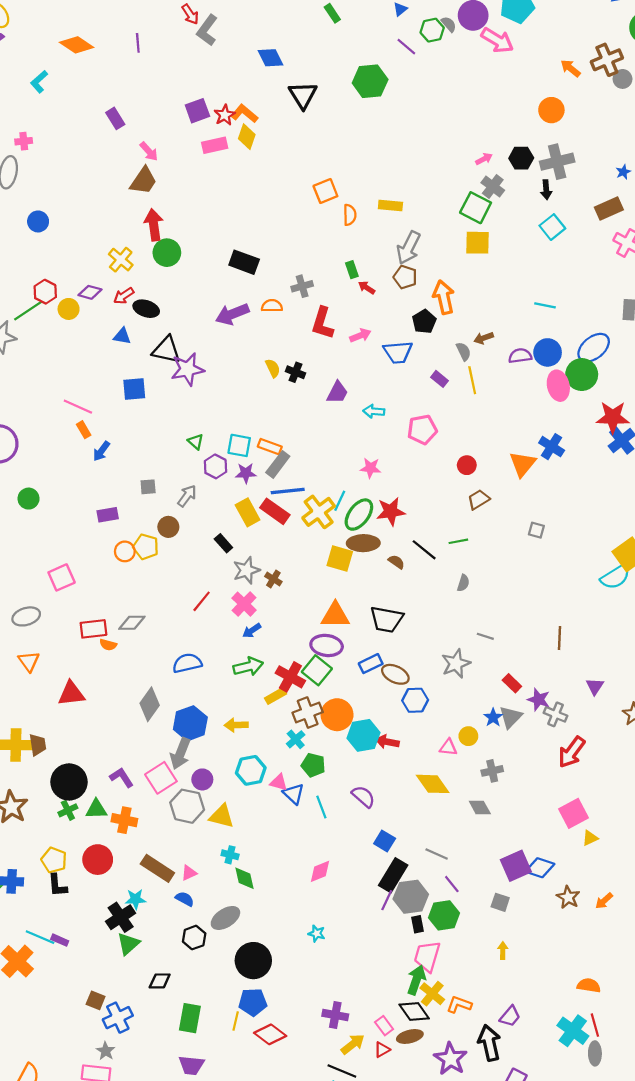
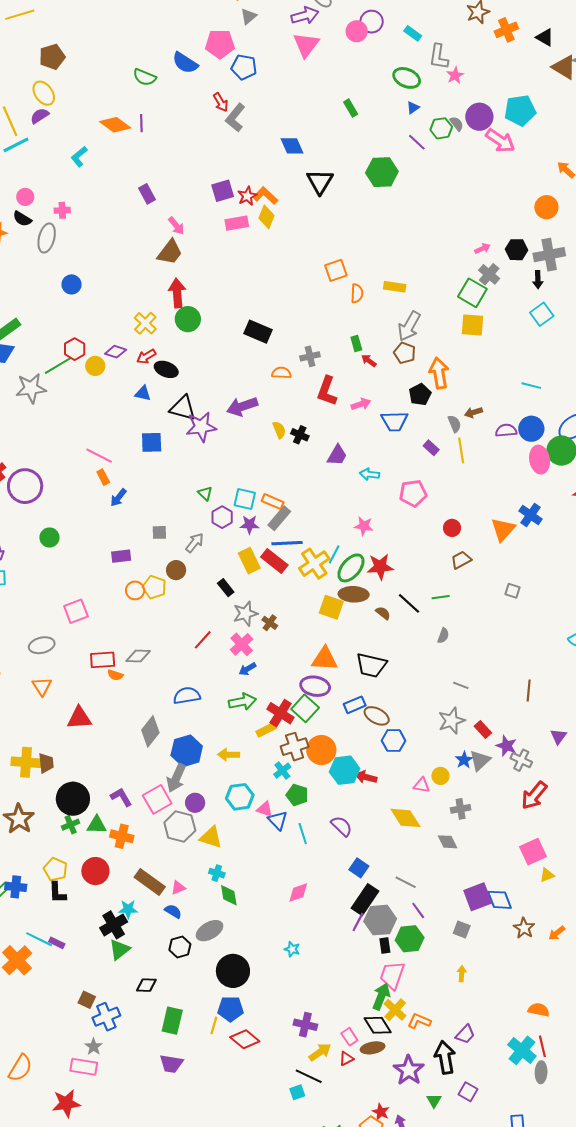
purple line: (138, 43) -> (141, 123), moved
purple arrow: (232, 314) -> (242, 406), moved
gray star: (456, 664) -> (452, 721), moved
blue diamond: (540, 868) -> (500, 900), turned 48

